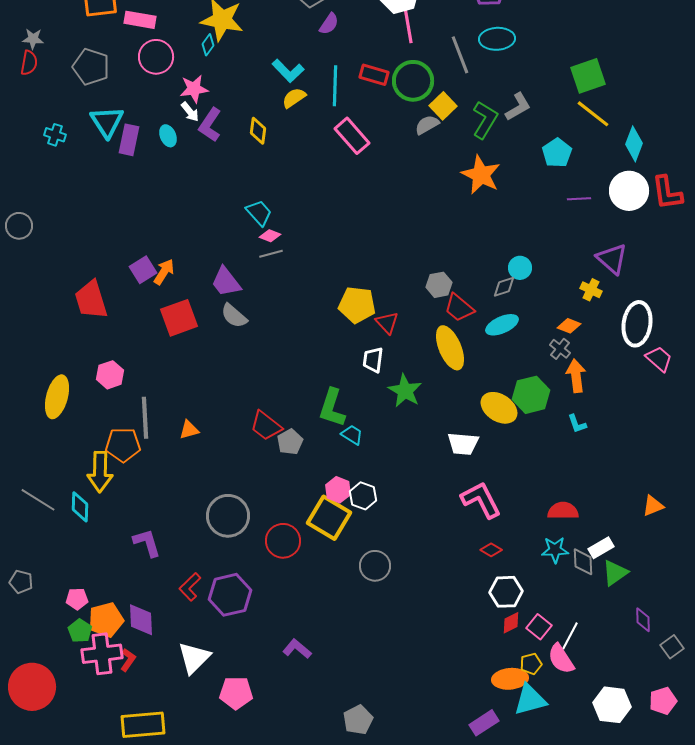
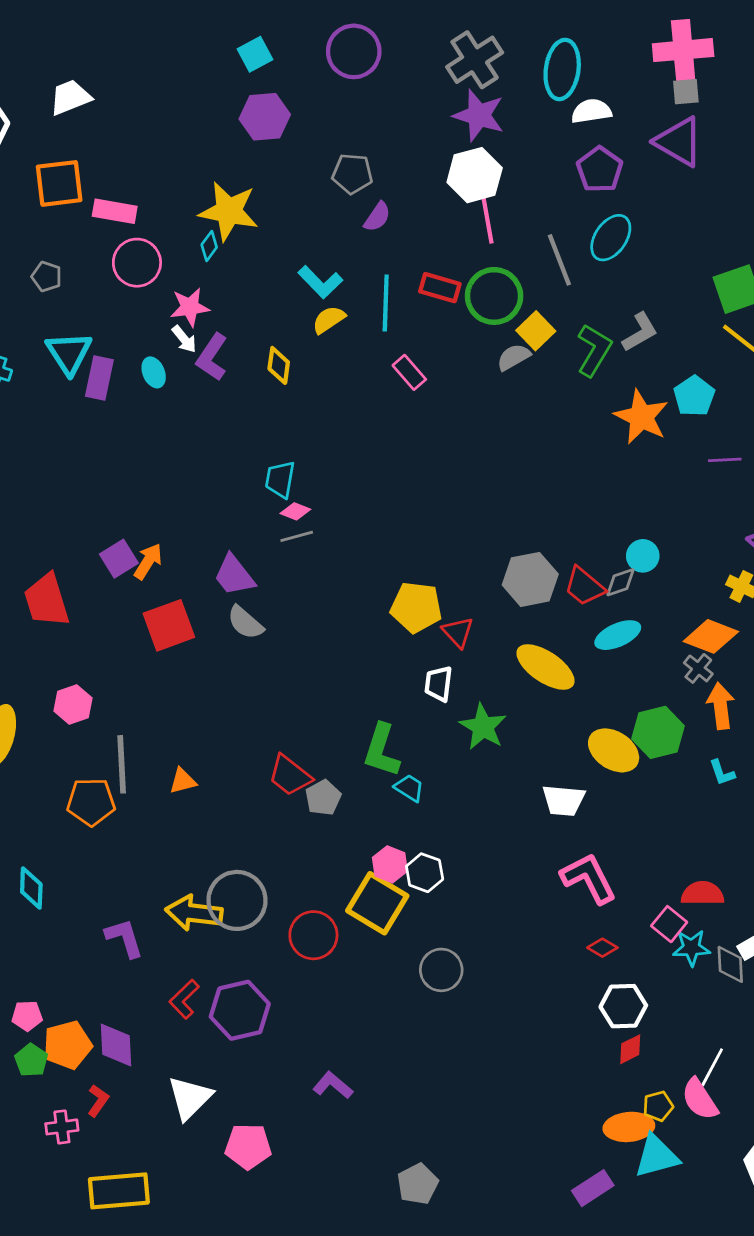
cyan ellipse: (497, 39) -> (611, 238), turned -52
gray pentagon: (91, 67) -> (47, 277), size x0.6
pink rectangle: (352, 136) -> (409, 372), size x0.7
orange star: (481, 175) -> (641, 417), moved
cyan trapezoid: (259, 213) -> (280, 479), turned -128
gray hexagon: (439, 285) -> (530, 579), size x1.5
red trapezoid: (459, 308) -> (584, 586), moved
orange diamond: (569, 326) -> (711, 636), size x1.6
yellow ellipse: (450, 348) -> (545, 667), turned -33
yellow arrow: (100, 472) -> (194, 913), moved, turned 96
pink square: (539, 627) -> (669, 924), moved
pink cross: (102, 654) -> (62, 1127), moved, size x0.6

